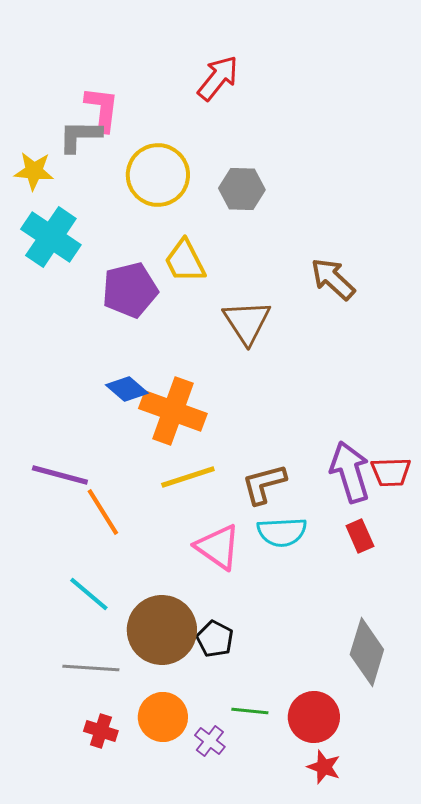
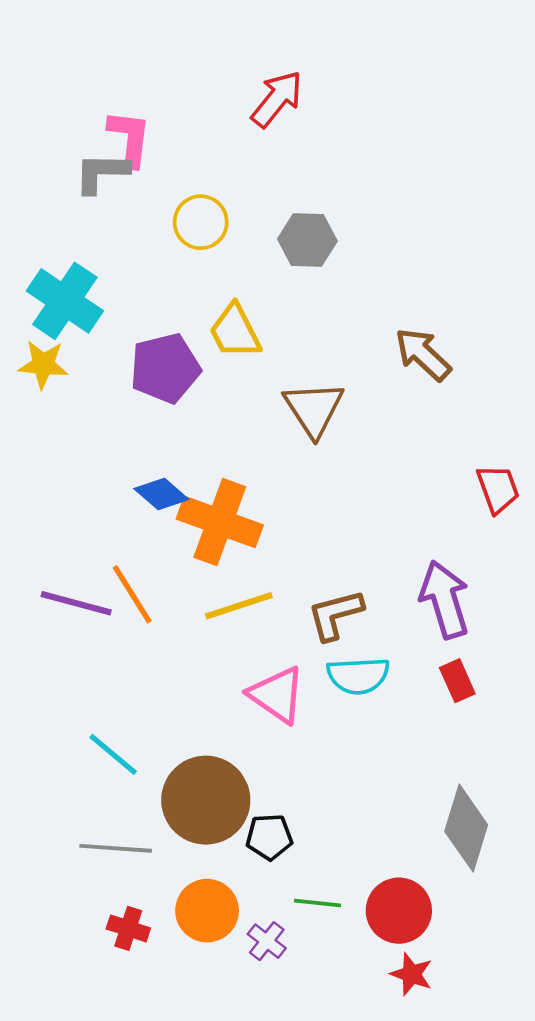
yellow star: (34, 171) -> (43, 364), moved
yellow circle: (158, 175) -> (201, 222), size x0.7
red trapezoid: (391, 472) -> (498, 489), moved, turned -108
orange line: (103, 512) -> (132, 594), moved
black pentagon: (215, 639) -> (269, 837), moved, turned -30

